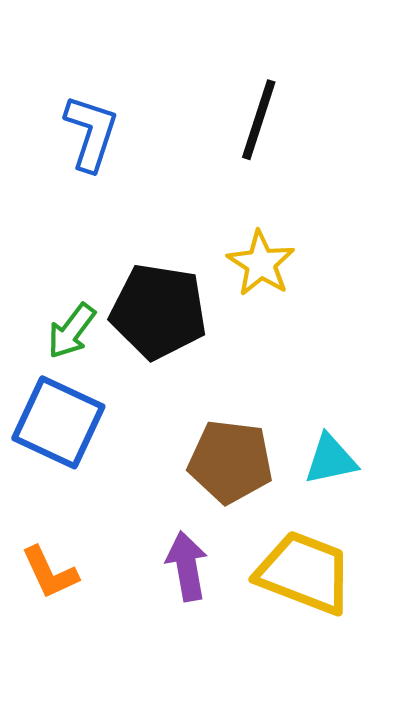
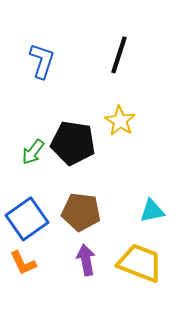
blue square: (58, 422) -> (27, 219), moved, turned 30
brown pentagon: (230, 462) -> (81, 212), moved

